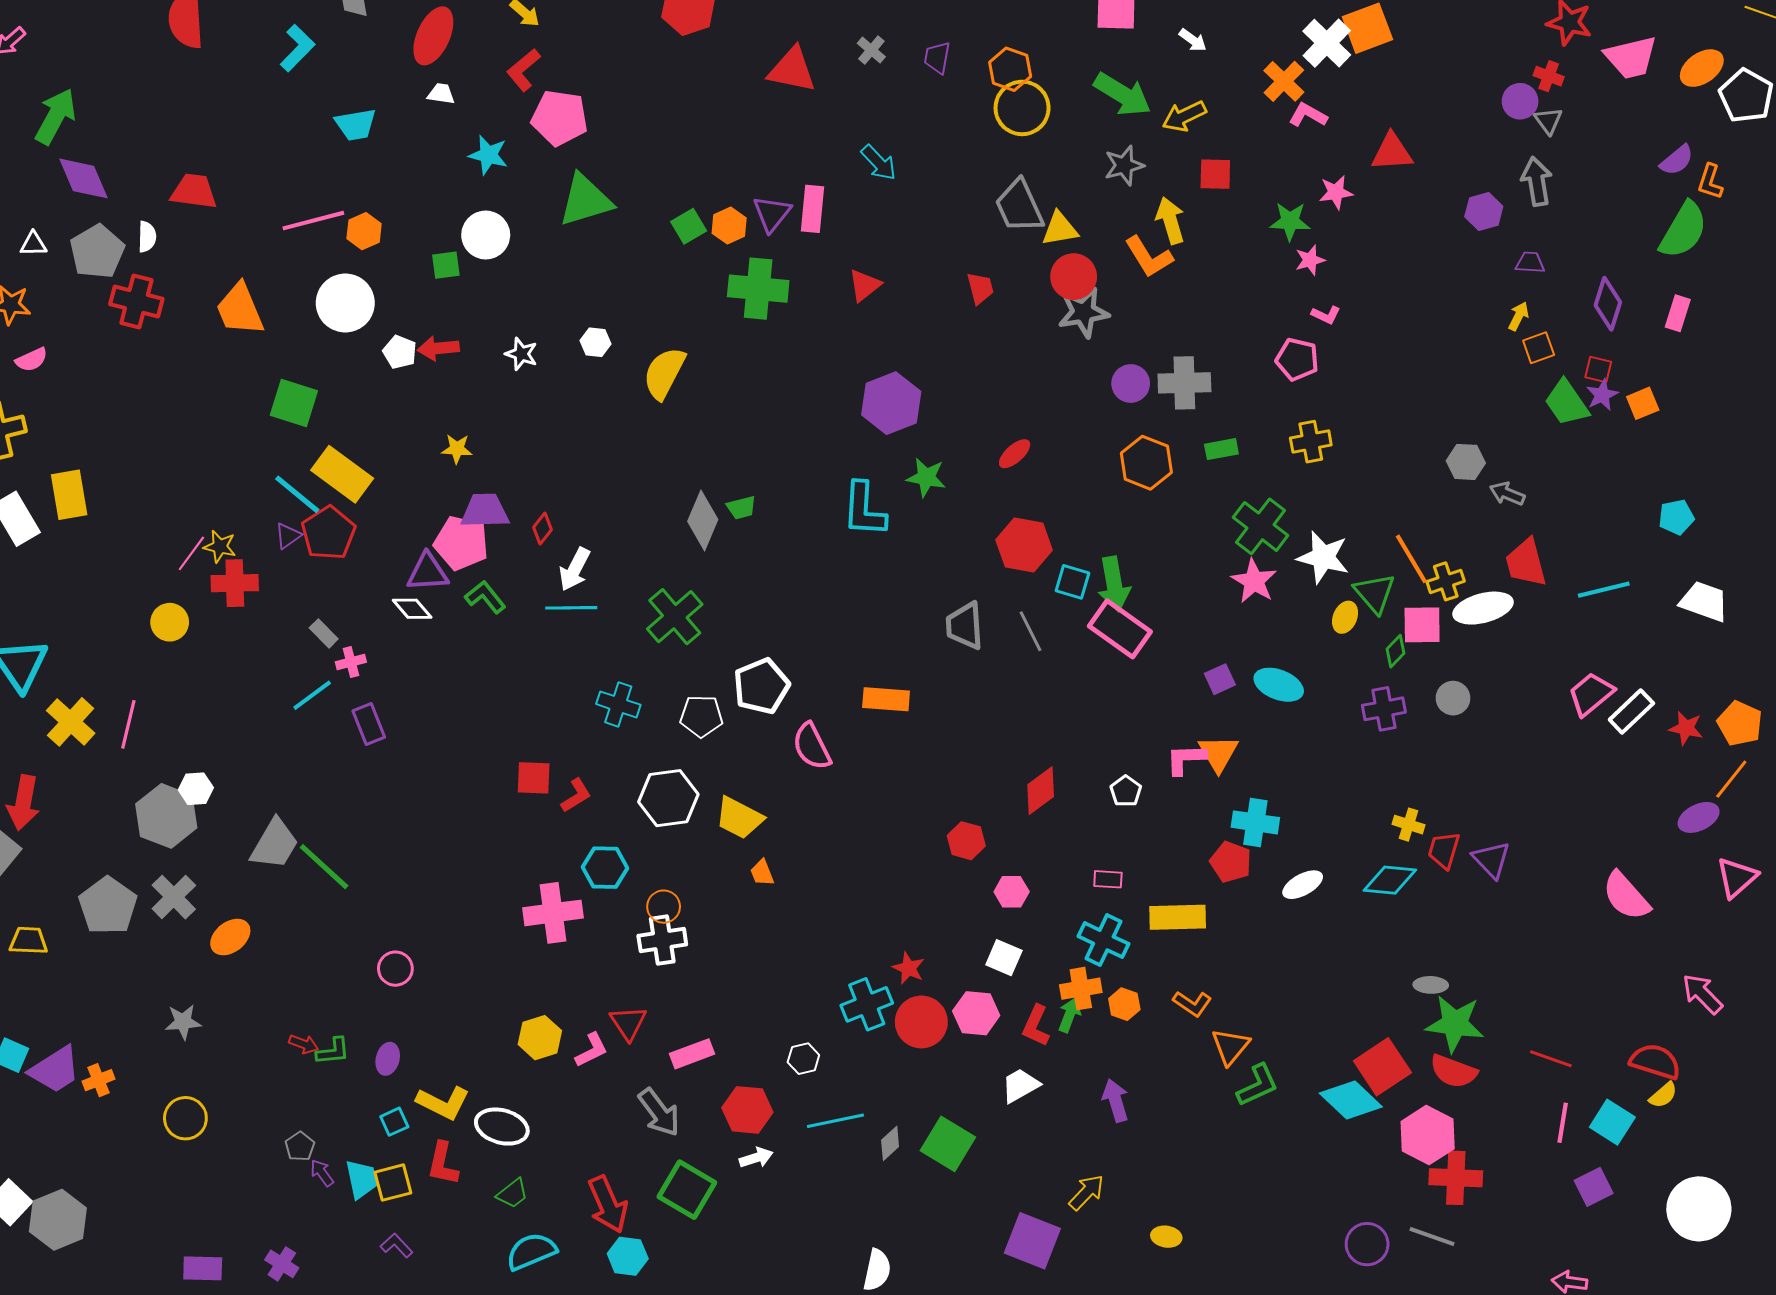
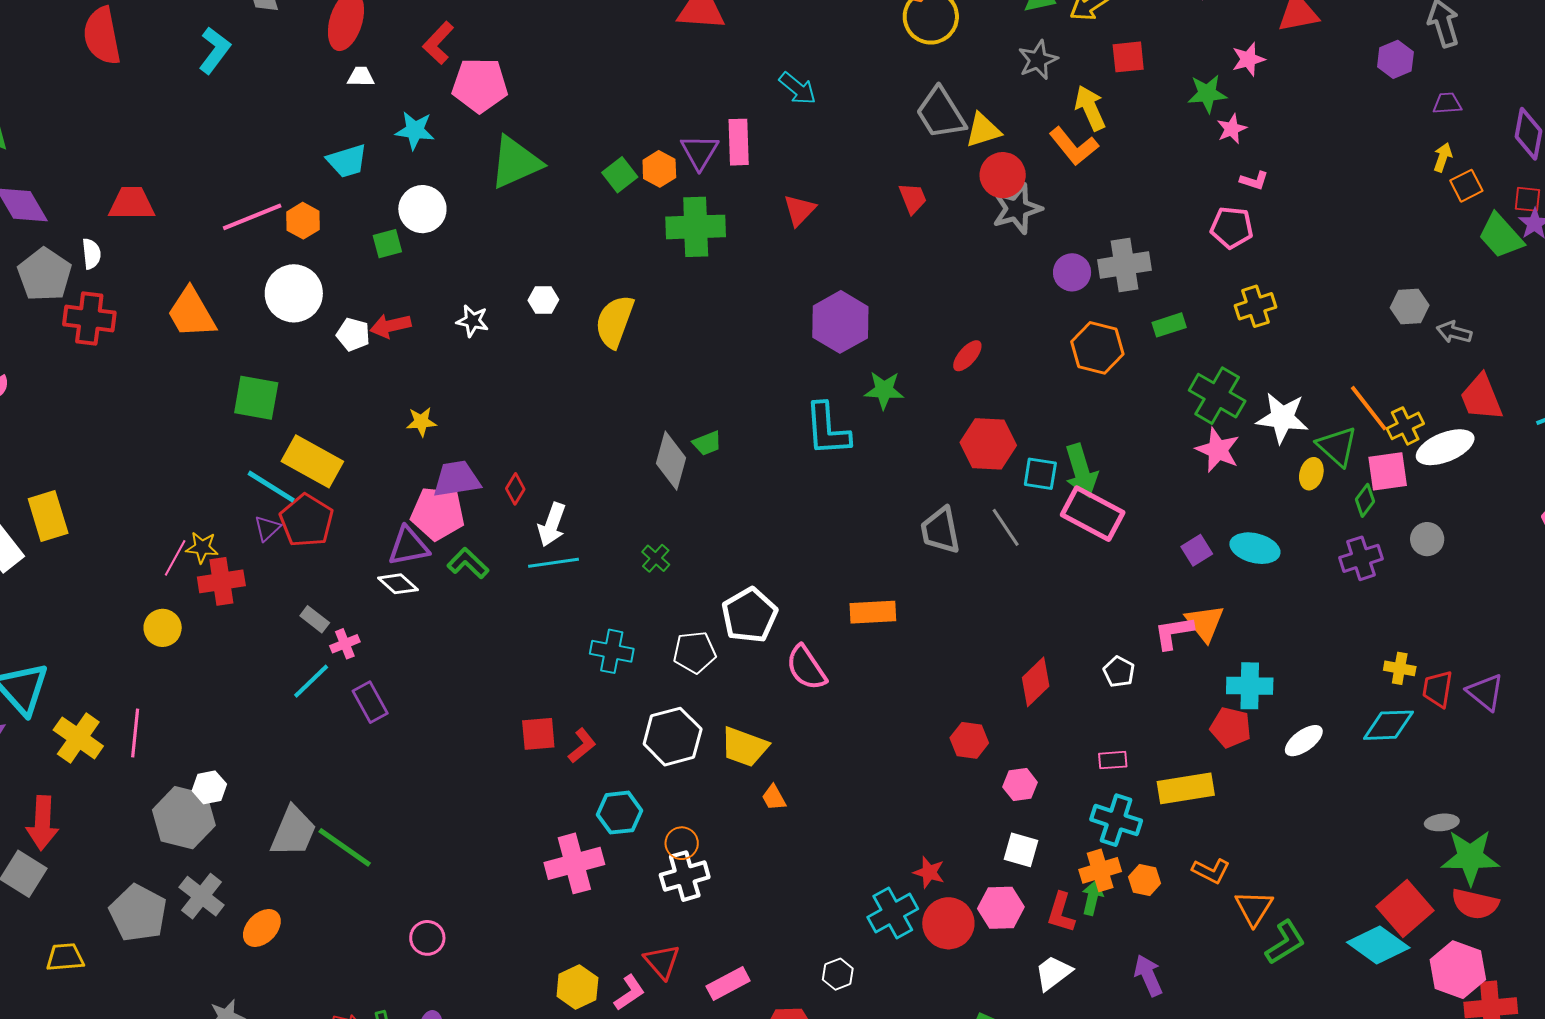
cyan trapezoid: (356, 125) -> (347, 161), moved
green cross: (675, 617) -> (656, 558), size x0.5

